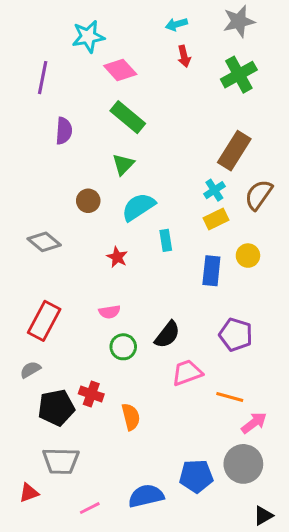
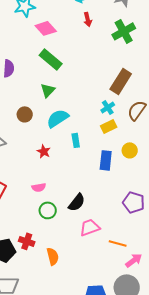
purple pentagon: (236, 335) -> (134, 202), moved

